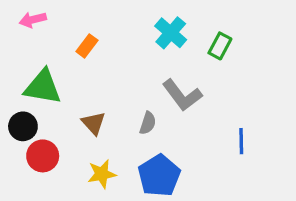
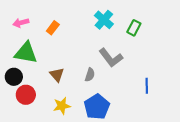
pink arrow: (33, 20) -> (21, 23), moved

